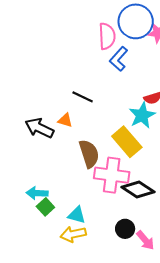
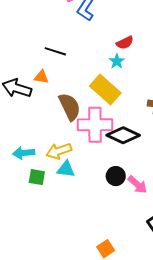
cyan star: (142, 115) -> (117, 61), size x0.6
green square: (45, 207) -> (37, 177), moved, turned -30
yellow arrow: (73, 234) -> (59, 151), moved

